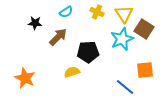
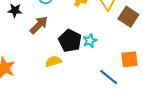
cyan star: (122, 39) -> (90, 41), moved, size x0.6
black pentagon: (88, 52) -> (70, 41), turned 30

